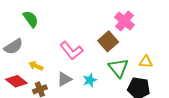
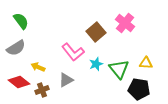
green semicircle: (31, 19) -> (21, 21), moved
brown square: (108, 41) -> (96, 32), moved
cyan star: (90, 80) -> (96, 64), moved

